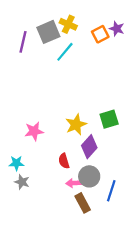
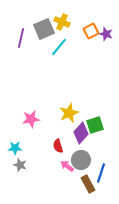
purple star: (117, 29) -> (106, 34), moved
green square: (109, 119) -> (95, 125), moved
pink arrow: (74, 183) -> (67, 166), turned 40
brown rectangle: (83, 203) -> (88, 184), moved

